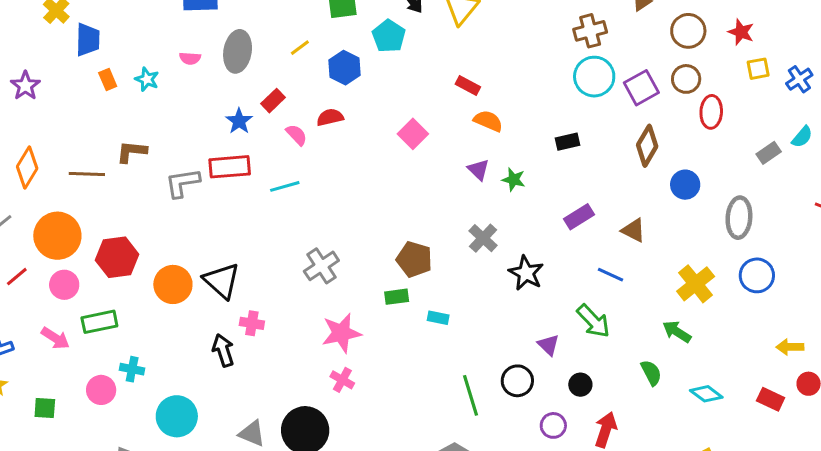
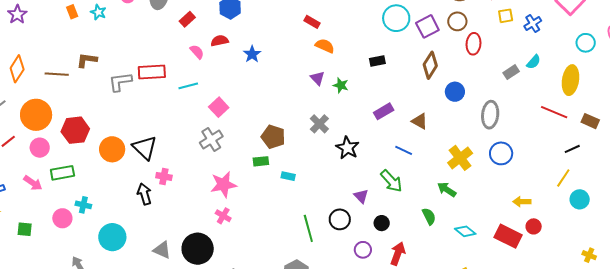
red rectangle: (273, 101) -> (187, 19), moved
blue star: (239, 121) -> (252, 54), moved
pink square: (413, 134) -> (219, 107), moved
red rectangle: (771, 399) -> (508, 236), size x1.5

